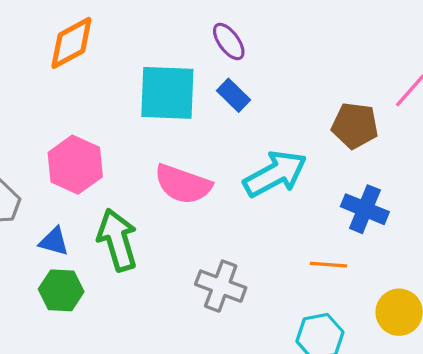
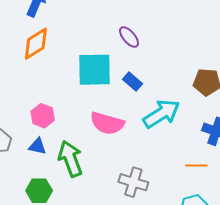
blue rectangle: (234, 95) -> (133, 82), moved
pink hexagon: (75, 165) -> (43, 116), size x0.7
blue triangle: (54, 241) -> (37, 146), moved

